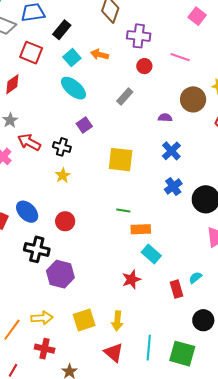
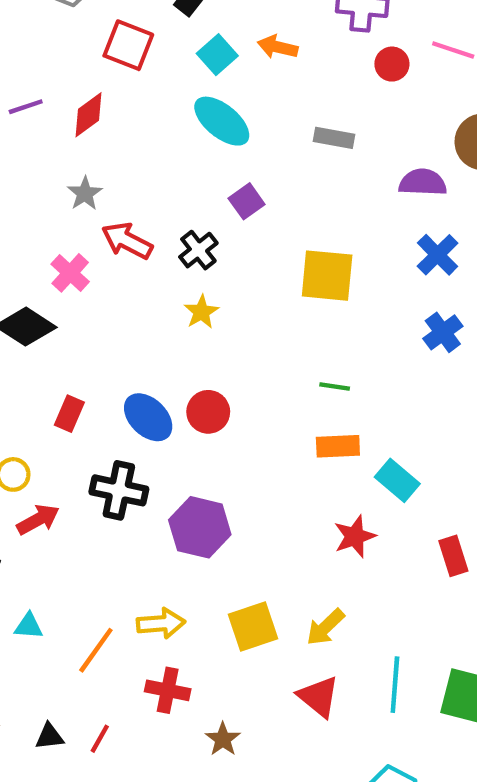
red circle: (144, 66) -> (392, 64), moved
gray rectangle: (125, 97) -> (334, 138), turned 60
purple semicircle: (165, 118) -> (423, 182), size x1.5
black cross: (62, 147) -> (198, 250), turned 36
blue ellipse: (27, 212) -> (148, 417), moved
orange rectangle: (141, 229) -> (338, 446), moved
black cross: (37, 249) -> (119, 490), moved
yellow arrow: (117, 321) -> (325, 627), turned 42

